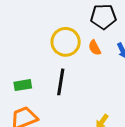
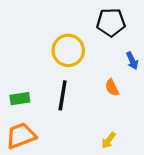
orange semicircle: (95, 48) -> (112, 88), moved

